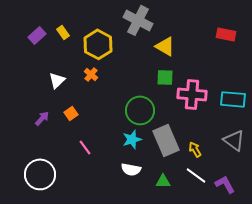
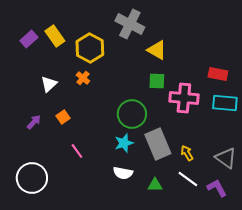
yellow rectangle: (63, 32) -> (55, 36), size x1.5
red rectangle: (226, 34) -> (218, 74), moved
gray triangle: (234, 140) -> (226, 158), moved

